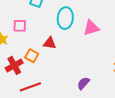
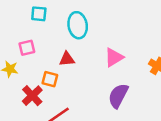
pink triangle: (91, 28) -> (114, 57), moved
purple semicircle: (83, 83) -> (118, 96), size x1.5

